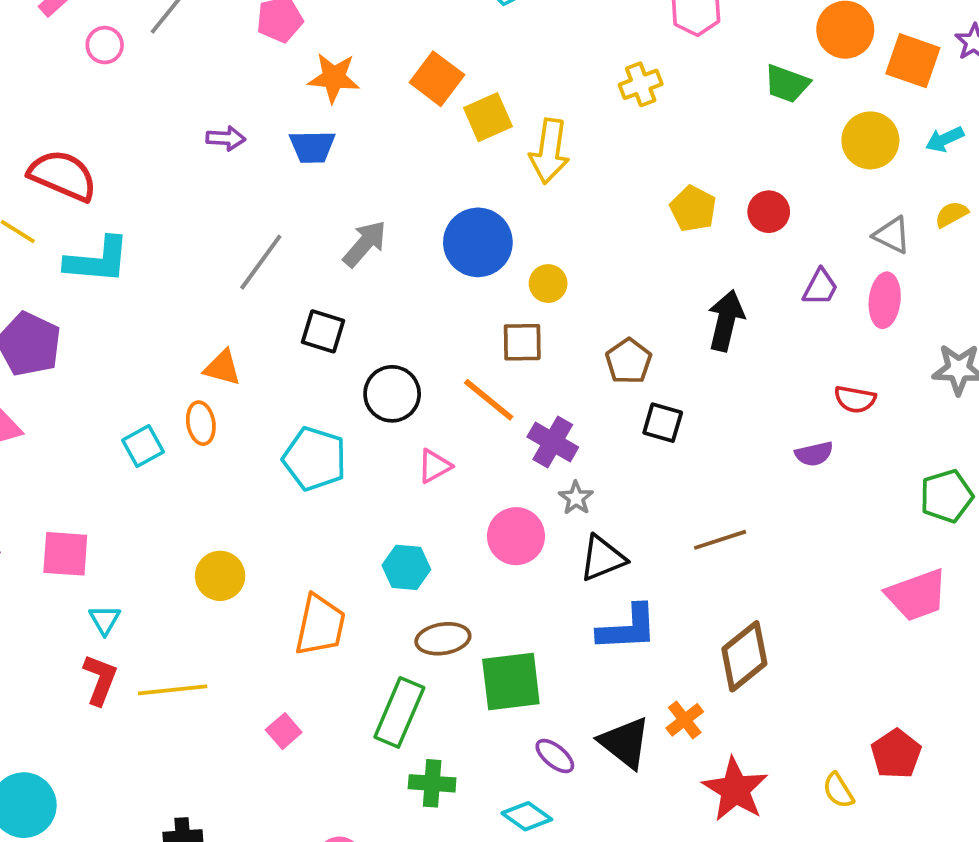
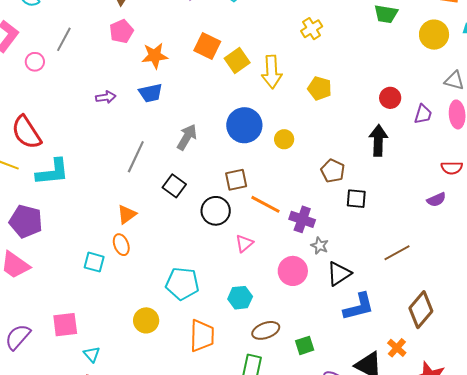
red semicircle: (63, 175) -> (26, 132), turned -135
yellow pentagon: (693, 209) -> (320, 88), moved
red circle: (769, 212) -> (390, 98), moved
black square: (323, 331) -> (174, 186), turned 30
brown square: (522, 342) -> (236, 180), moved
orange triangle: (222, 368) -> (127, 214), turned -40
cyan square: (143, 446) -> (94, 262), turned -35
cyan pentagon: (315, 459) -> (182, 284), moved
green square: (511, 682) -> (305, 345), size x0.6

